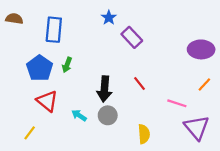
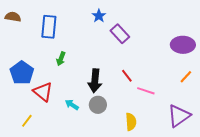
blue pentagon: (40, 68) -> (22, 73), moved
pink line: (177, 103) -> (146, 91), moved
purple triangle: (197, 127) -> (179, 116), turned 35

